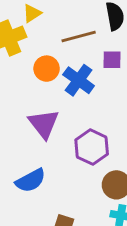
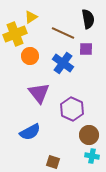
brown line: (79, 37) -> (63, 33), turned 40
orange circle: (47, 69) -> (30, 56), moved

